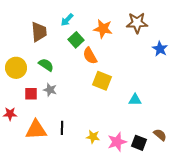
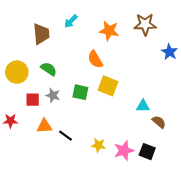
green square: (76, 40) -> (80, 92), moved, turned -35
black line: (62, 128) -> (66, 136), turned -56
orange triangle: (36, 130) -> (44, 126), moved, size x0.7
brown semicircle: (160, 135) -> (159, 122), moved

